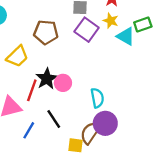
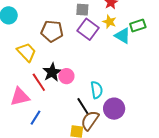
yellow trapezoid: (17, 56) -> (26, 52), turned -90
red line: (32, 90) -> (39, 82), turned -54
black line: (54, 119) -> (83, 106), moved
purple circle: (105, 123) -> (114, 109), moved

